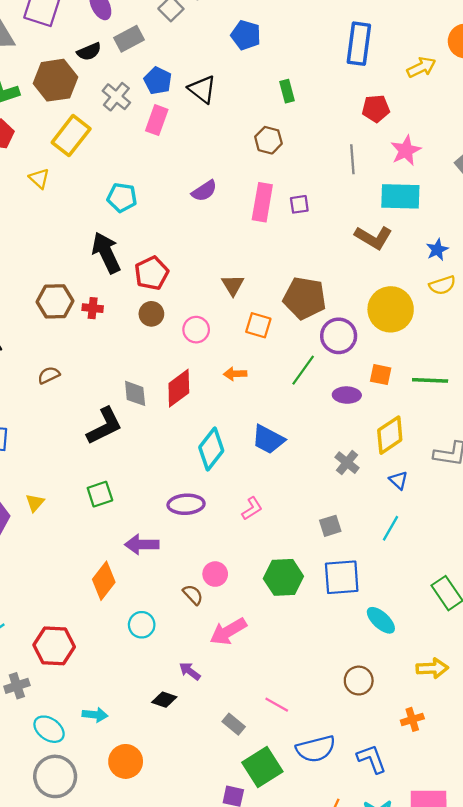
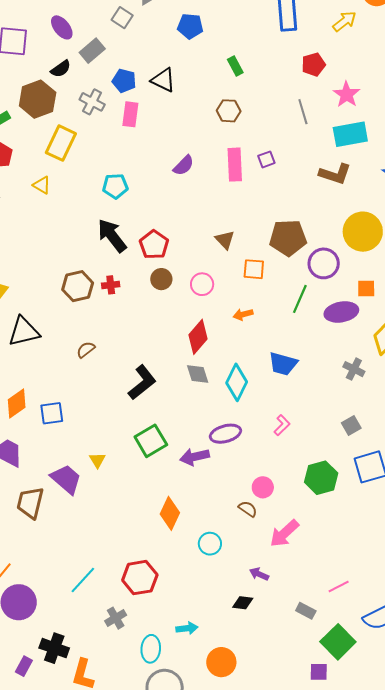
gray diamond: (135, 393) -> (198, 374), moved
purple ellipse: (347, 395) -> (341, 312), size x1.4
green square: (100, 494) -> (151, 441), size x1.4
purple arrow: (142, 544) -> (195, 457), moved
pink line: (277, 705) -> (339, 587), turned -45
cyan ellipse: (49, 729) -> (151, 649), turned 72

